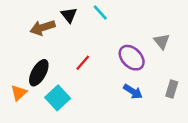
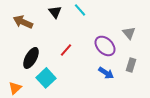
brown arrow: (43, 28) -> (23, 22), moved, turned 42
gray rectangle: (172, 89) -> (131, 65), moved
orange triangle: (19, 93) -> (15, 88), moved

